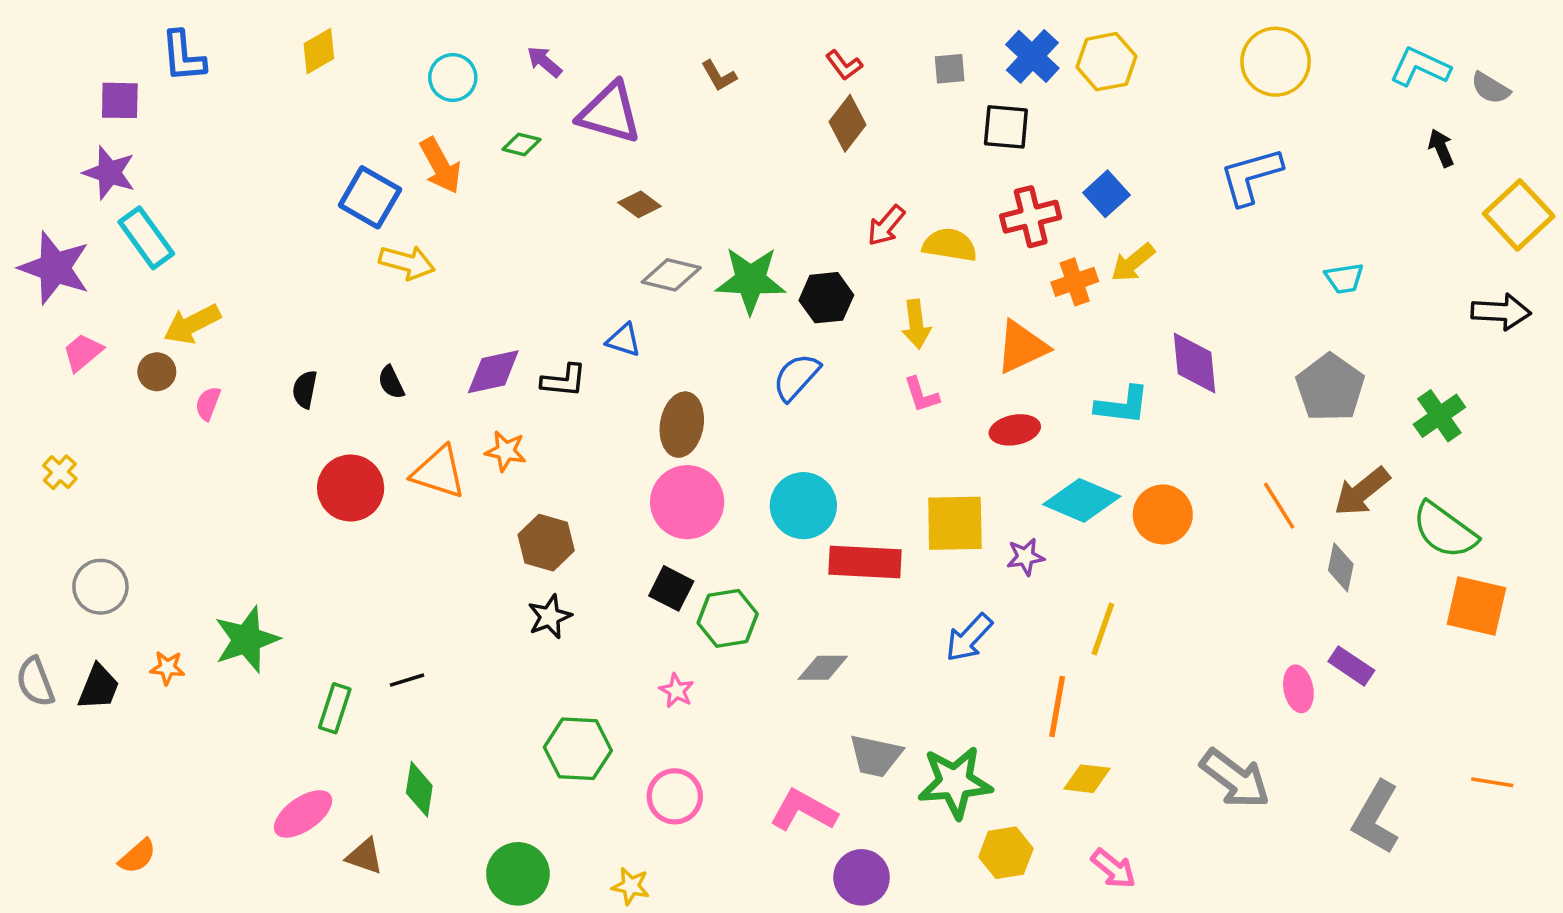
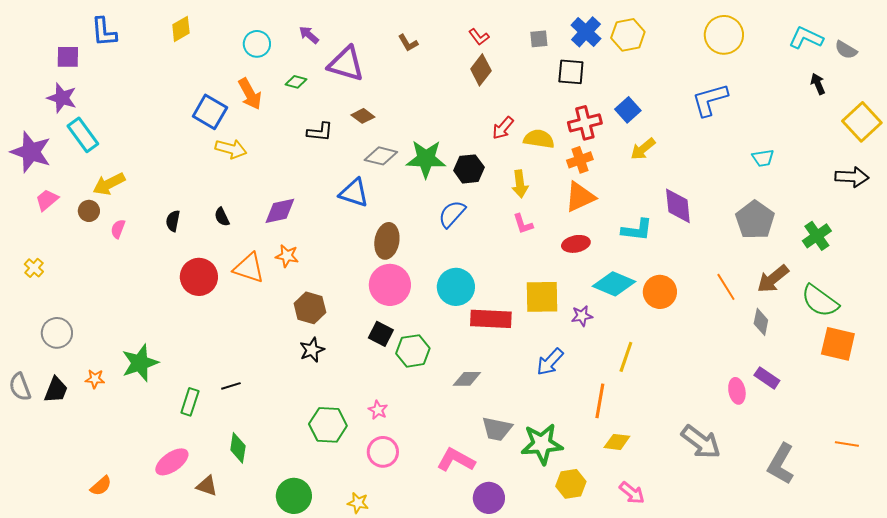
orange cross: (1075, 282) -> (580, 160), moved
blue triangle: (624, 340) -> (354, 193), size x1.5
black L-shape: (564, 381) -> (320, 132), moved
pink star: (677, 691) -> (378, 410), moved
orange semicircle: (137, 856) -> (101, 486), moved

